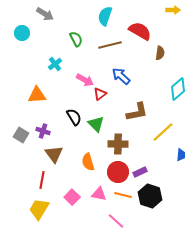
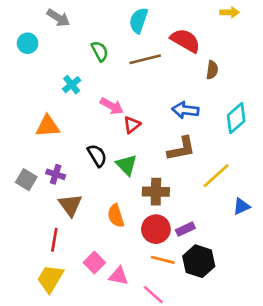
blue arrow: (121, 76) -> (185, 110), moved, turned -36
pink triangle: (99, 194) -> (118, 276), moved

